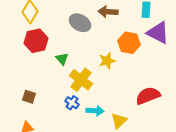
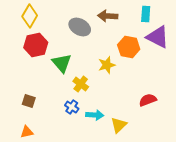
green triangle: (62, 59) -> (62, 63), size x1.5
yellow cross: (81, 80) -> (81, 84), size x0.7
red semicircle: (148, 96) -> (148, 100), size x0.7

